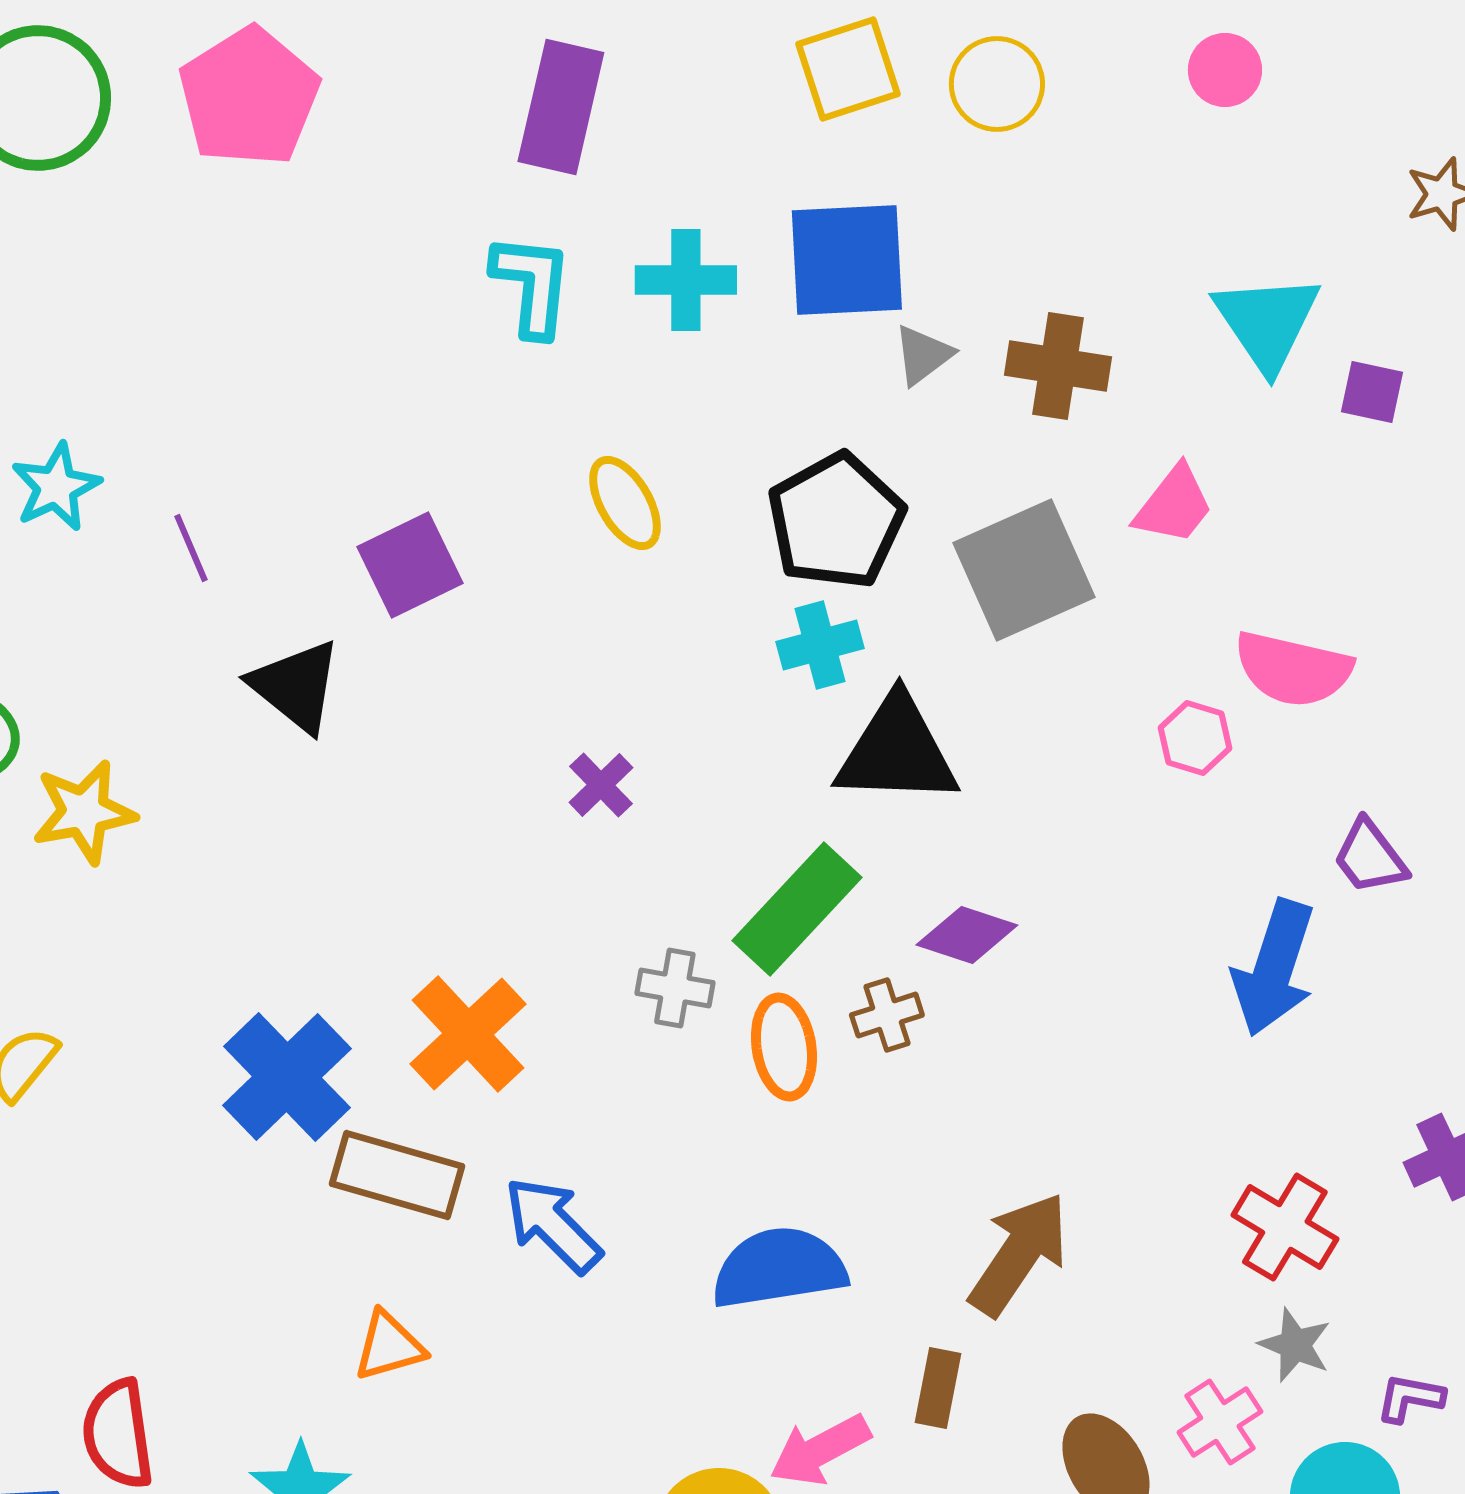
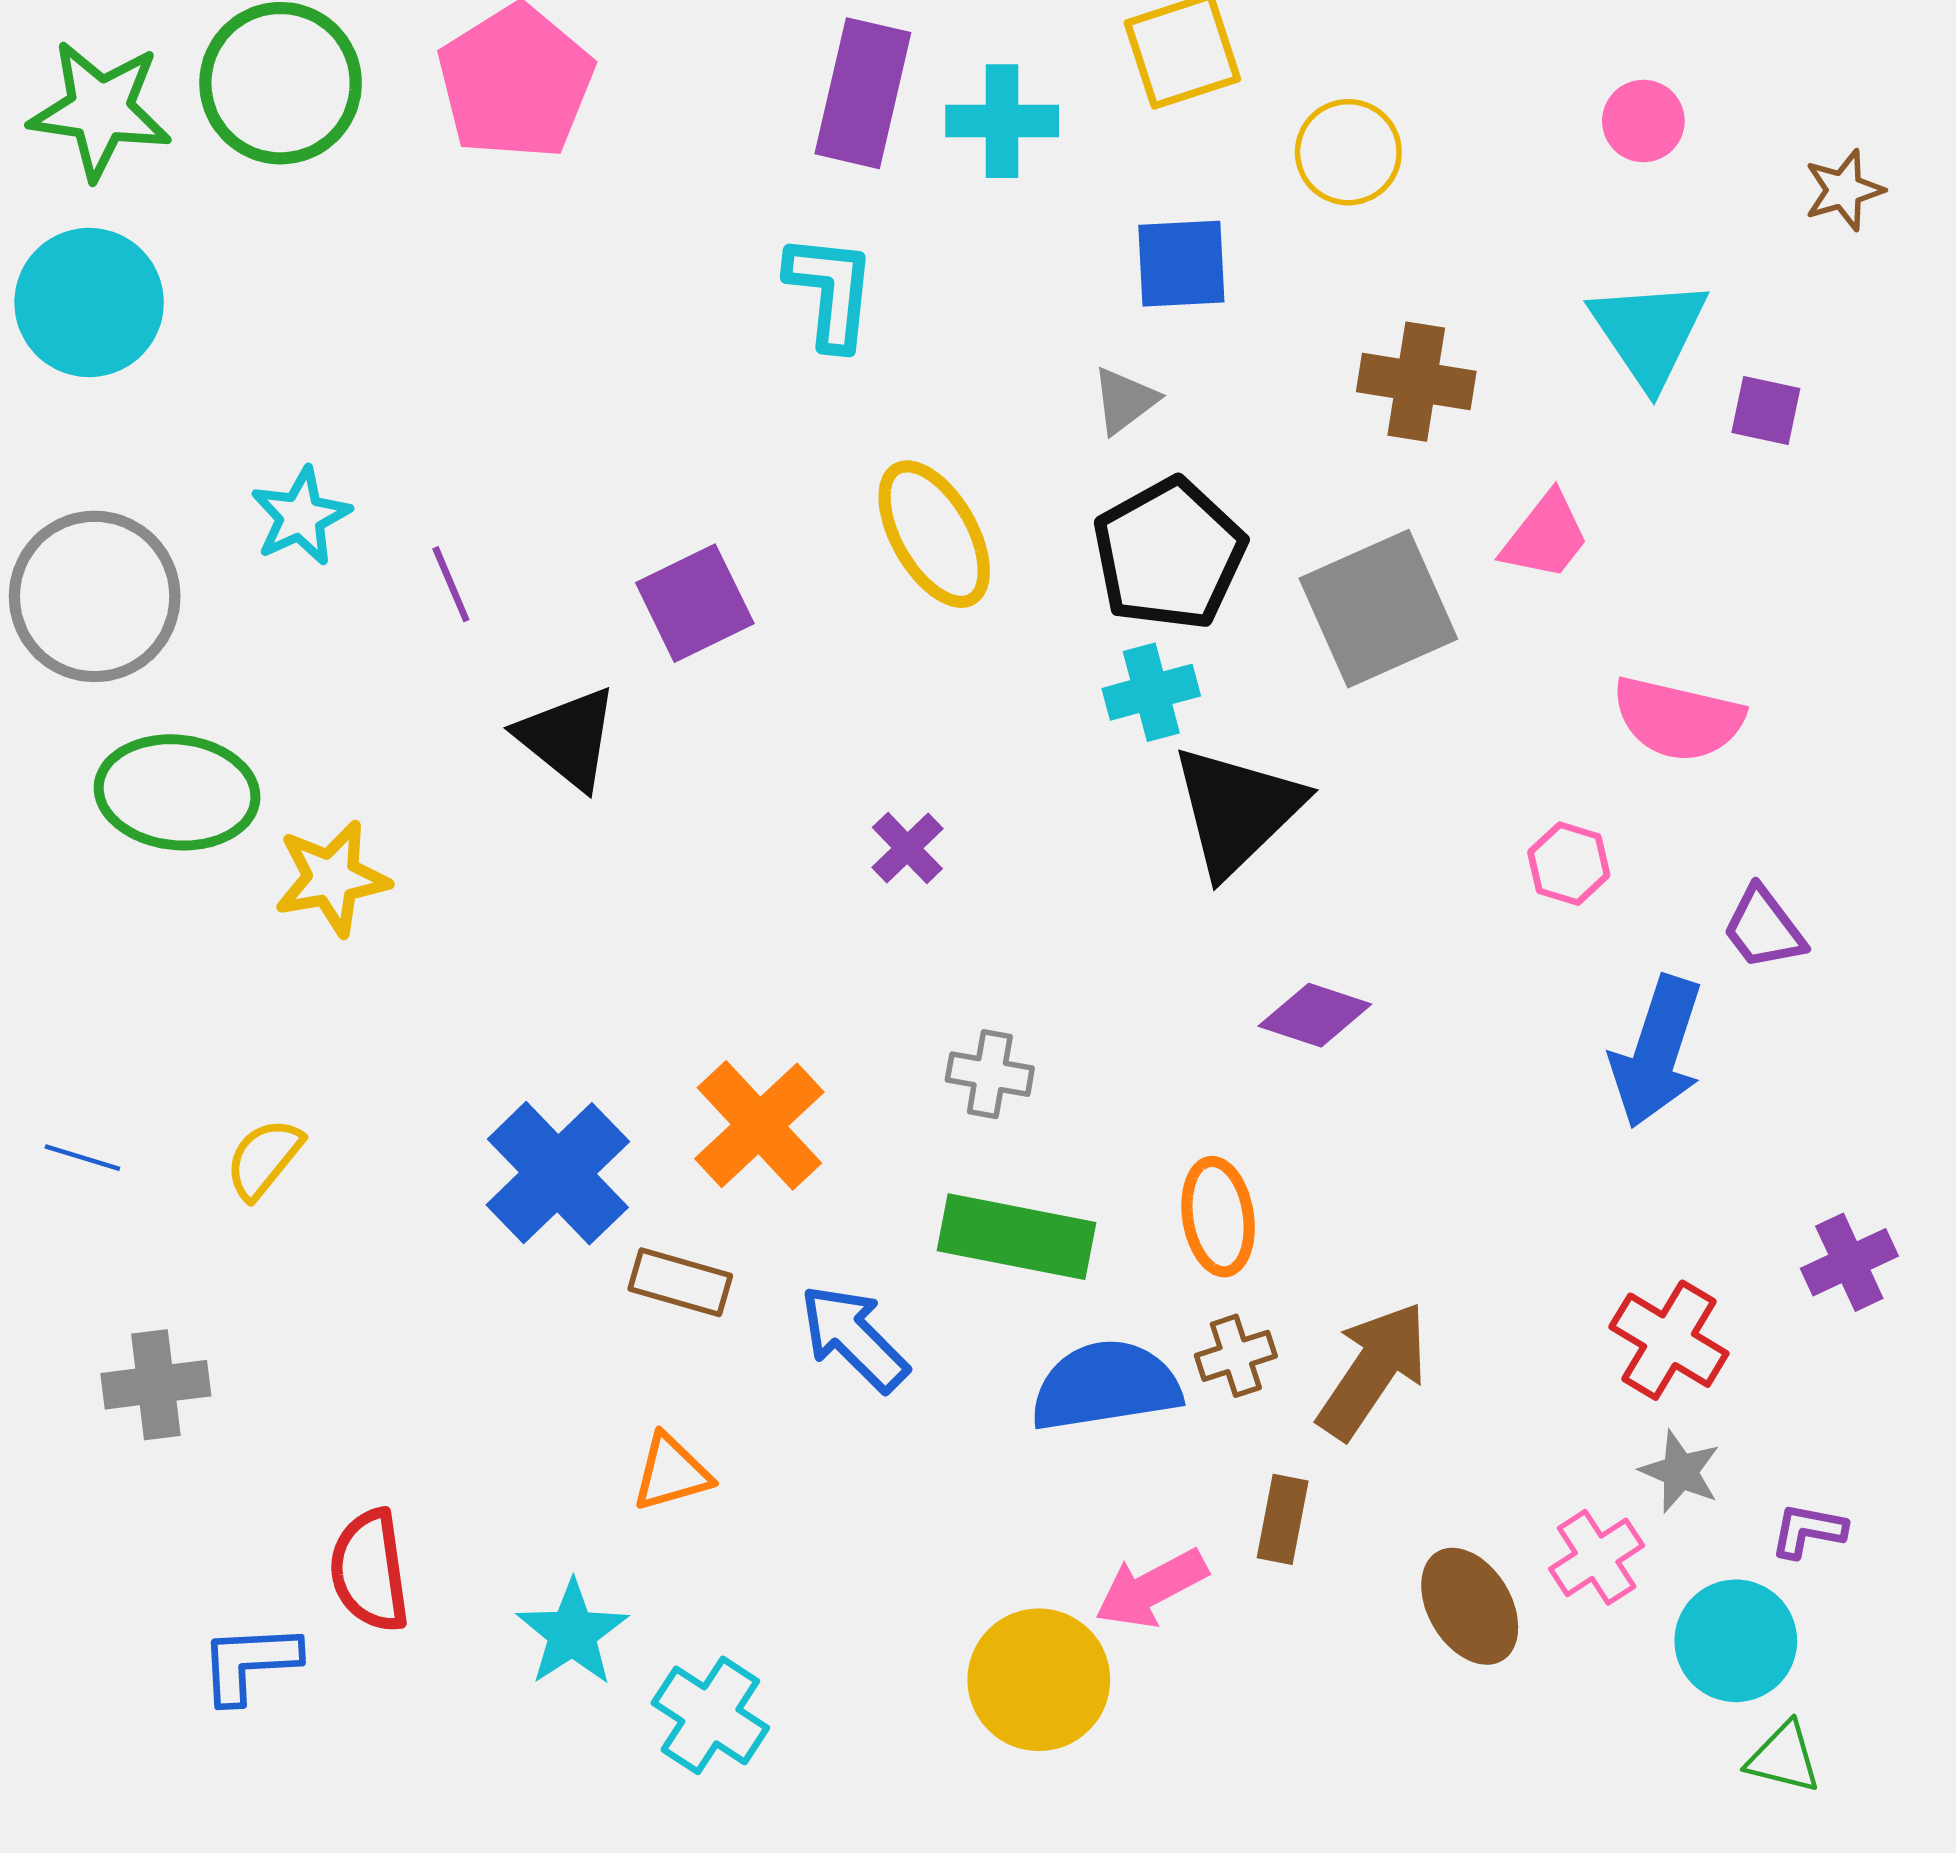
pink circle: (1225, 70) -> (1643, 121), moved
yellow circle: (997, 84) -> (1348, 152), moved
blue square: (847, 260) -> (1181, 264), size x0.7
cyan cross: (686, 280) -> (1002, 121), moved
gray triangle: (923, 355) -> (1125, 400), moved
yellow ellipse: (625, 503) -> (934, 534), size x1.4
pink hexagon: (1195, 738) -> (1569, 864), moved
black triangle: (897, 751) -> (1237, 810), turned -46
green rectangle: (797, 909) -> (1017, 1237), moved, turned 58
brown cross: (887, 1015) -> (1236, 1356), moved
orange ellipse: (784, 1047) -> (1218, 1217), moved
brown rectangle: (397, 1175) -> (680, 1282), size x0.7

